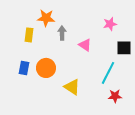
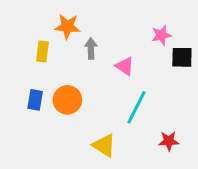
black square: (124, 48) -> (182, 57), moved
cyan line: (108, 73) -> (136, 107), moved
yellow triangle: (72, 87) -> (104, 145), moved

